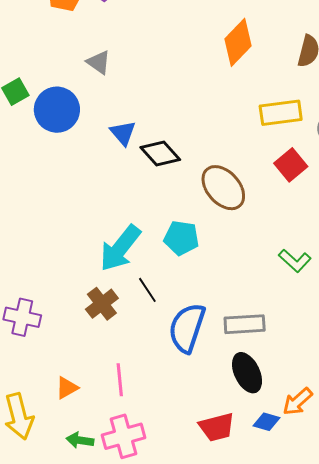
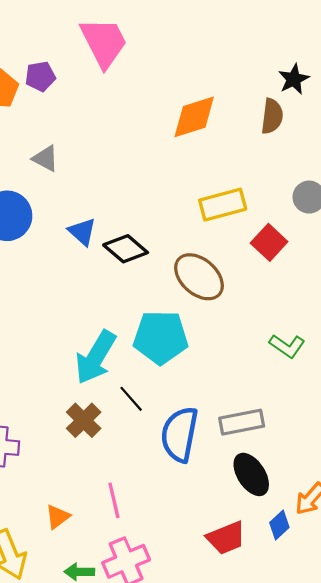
orange diamond: (238, 42) -> (194, 117), turned 36
yellow rectangle: (281, 113) -> (223, 205), moved
cyan pentagon: (181, 238) -> (161, 337), size x1.4
blue diamond: (266, 422) -> (279, 525), turned -52

